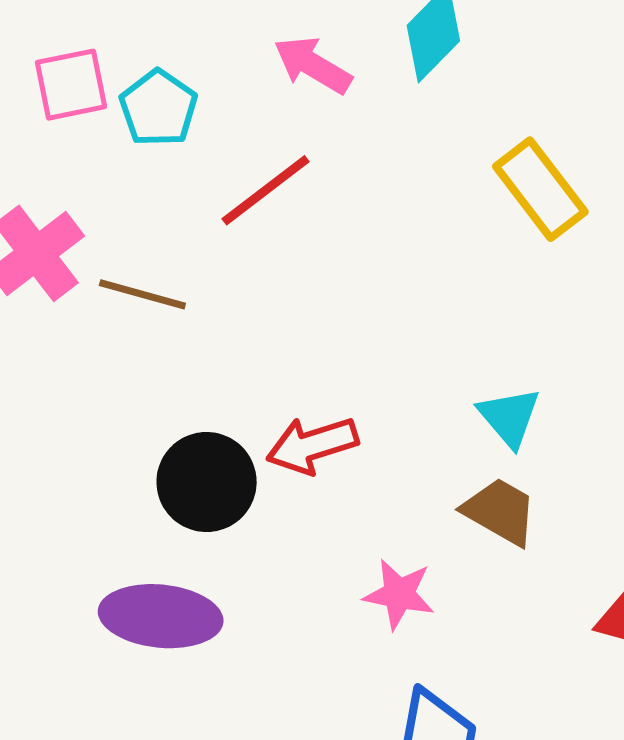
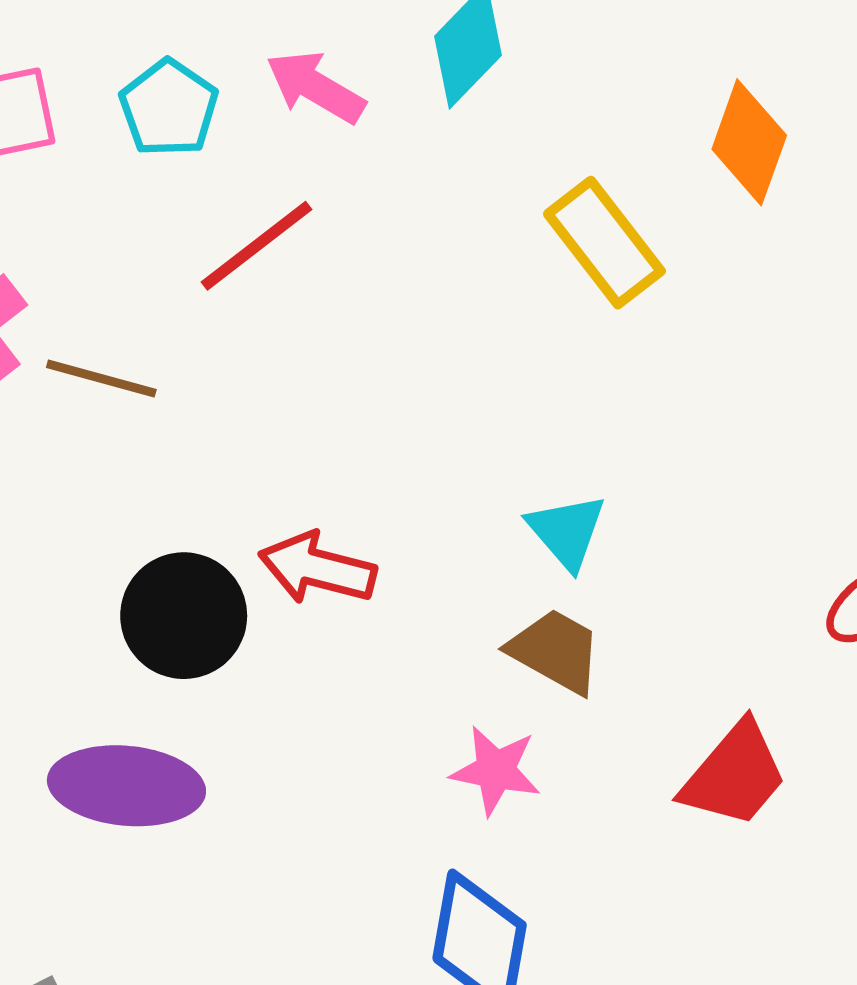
cyan pentagon: (158, 108) -> (169, 108), moved
red arrow: (312, 445) -> (317, 568), turned 32
pink star: (399, 594) -> (496, 770), moved

